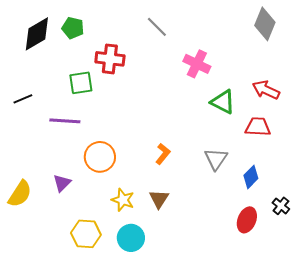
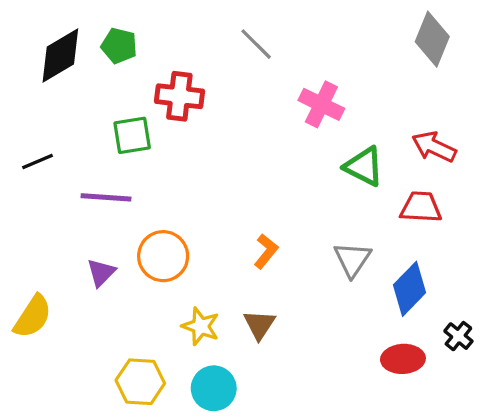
blue diamond: (251, 177) -> (409, 289), size x1.4
purple triangle: (62, 183) -> (101, 272), moved
red ellipse: (247, 220) -> (403, 359), turned 65

